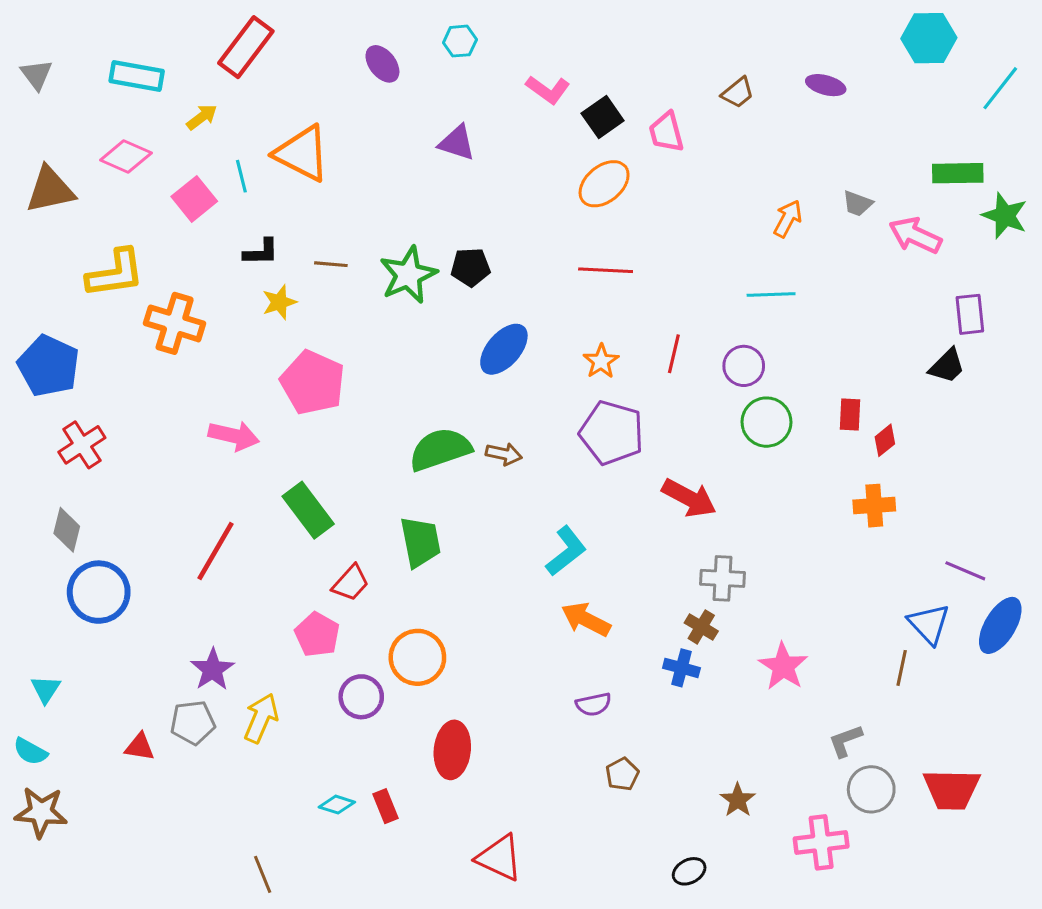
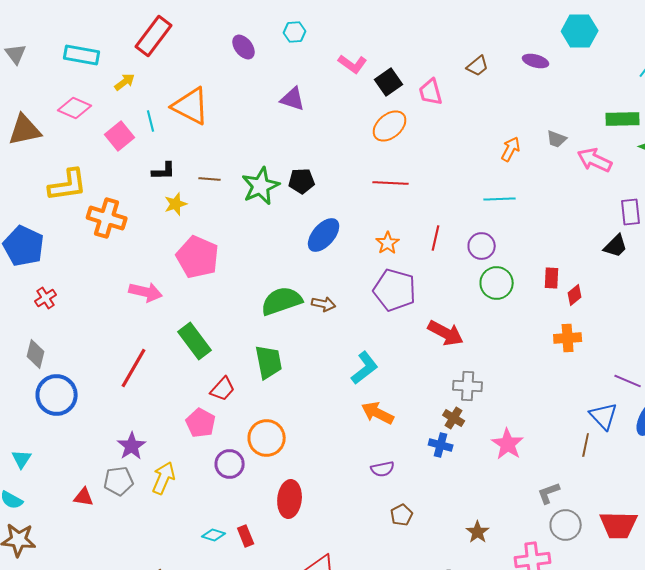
cyan hexagon: (929, 38) -> (580, 31), moved
red cross: (82, 445) -> (46, 298), size x0.7

